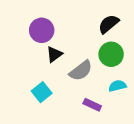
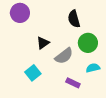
black semicircle: (109, 24) -> (74, 19), moved, turned -66
purple circle: (42, 30) -> (20, 13), moved

